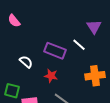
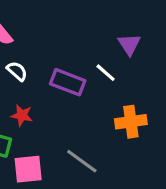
white semicircle: (26, 62) -> (17, 71), moved
red star: (51, 76) -> (22, 115), moved

